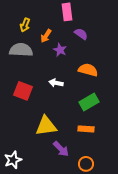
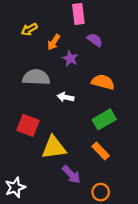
yellow arrow: (25, 25) -> (29, 29), turned 40
gray semicircle: (21, 50) -> (36, 77), moved
red square: (23, 91) -> (28, 125), moved
orange rectangle: (86, 129) -> (101, 151), turned 42

